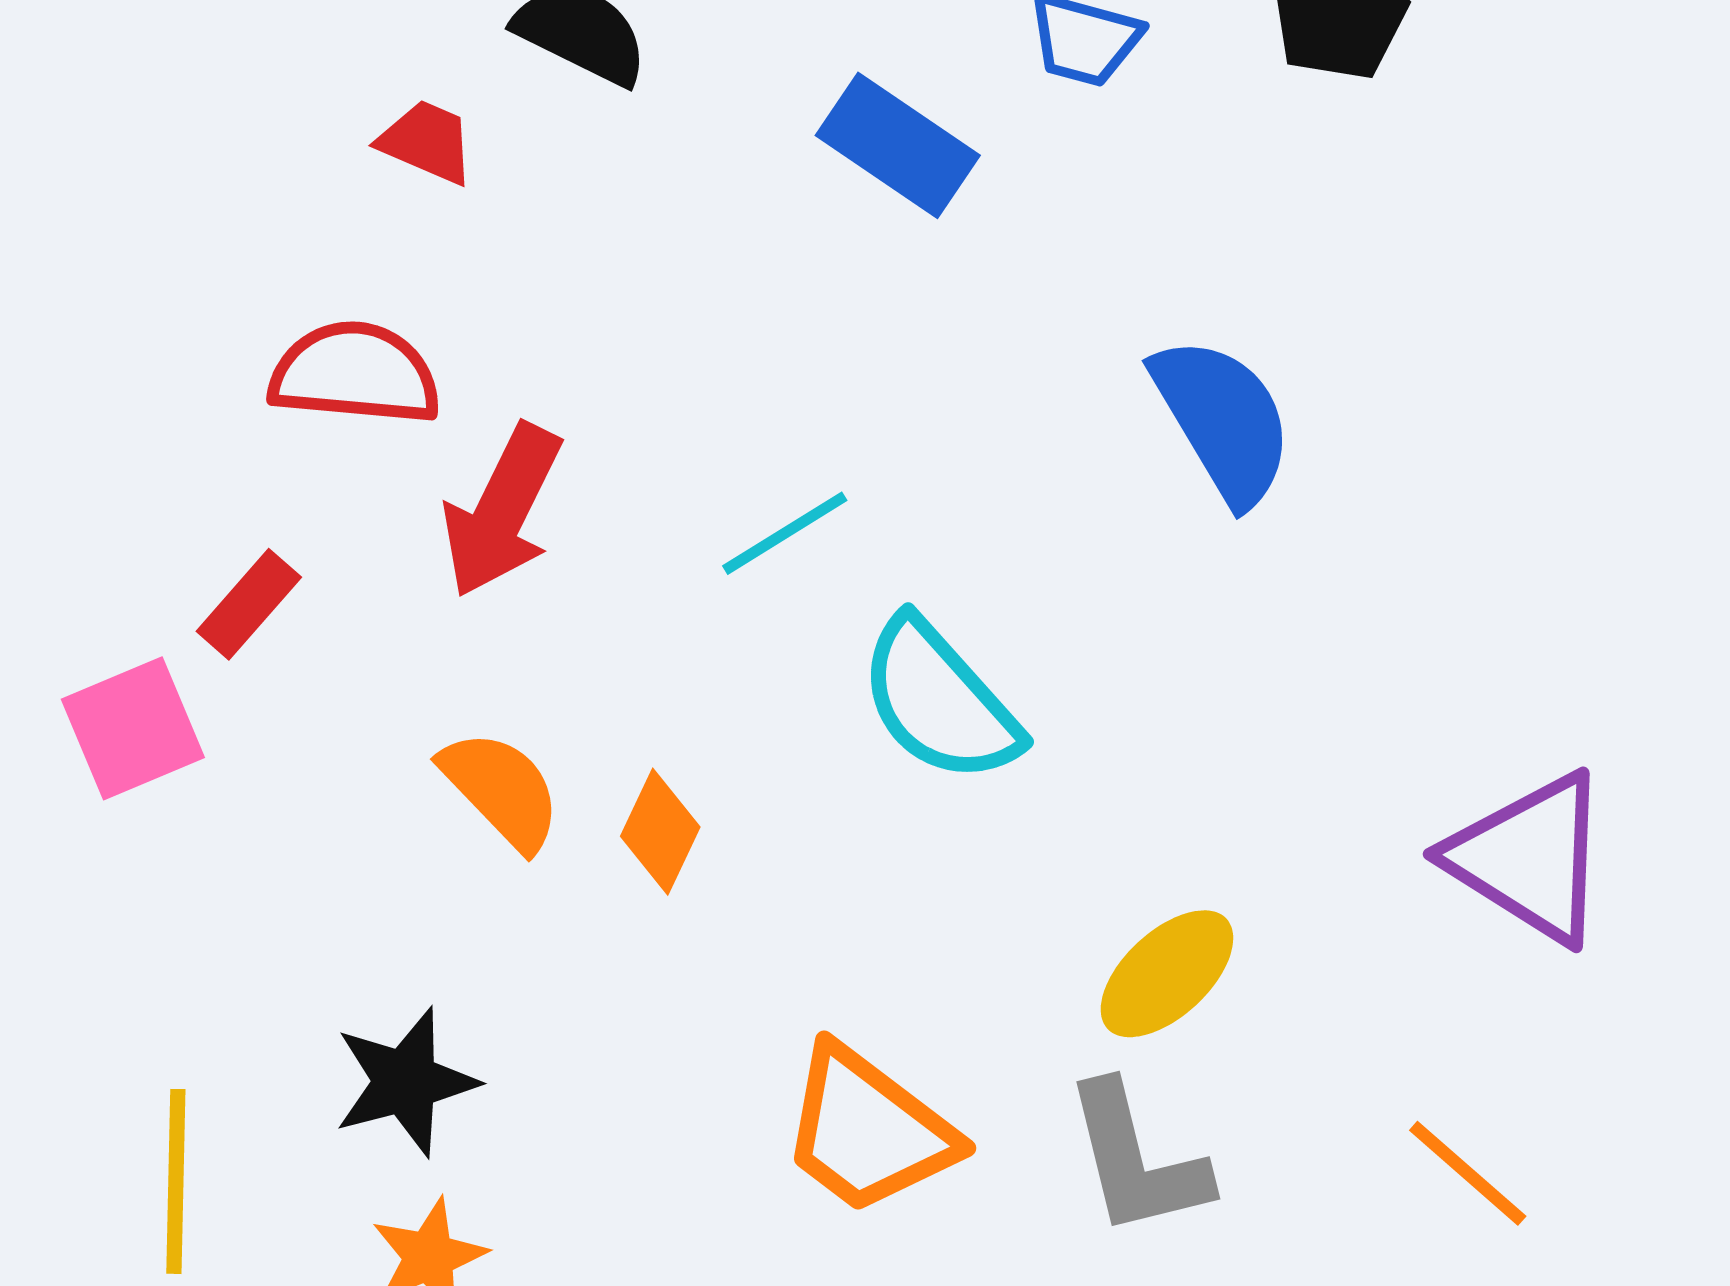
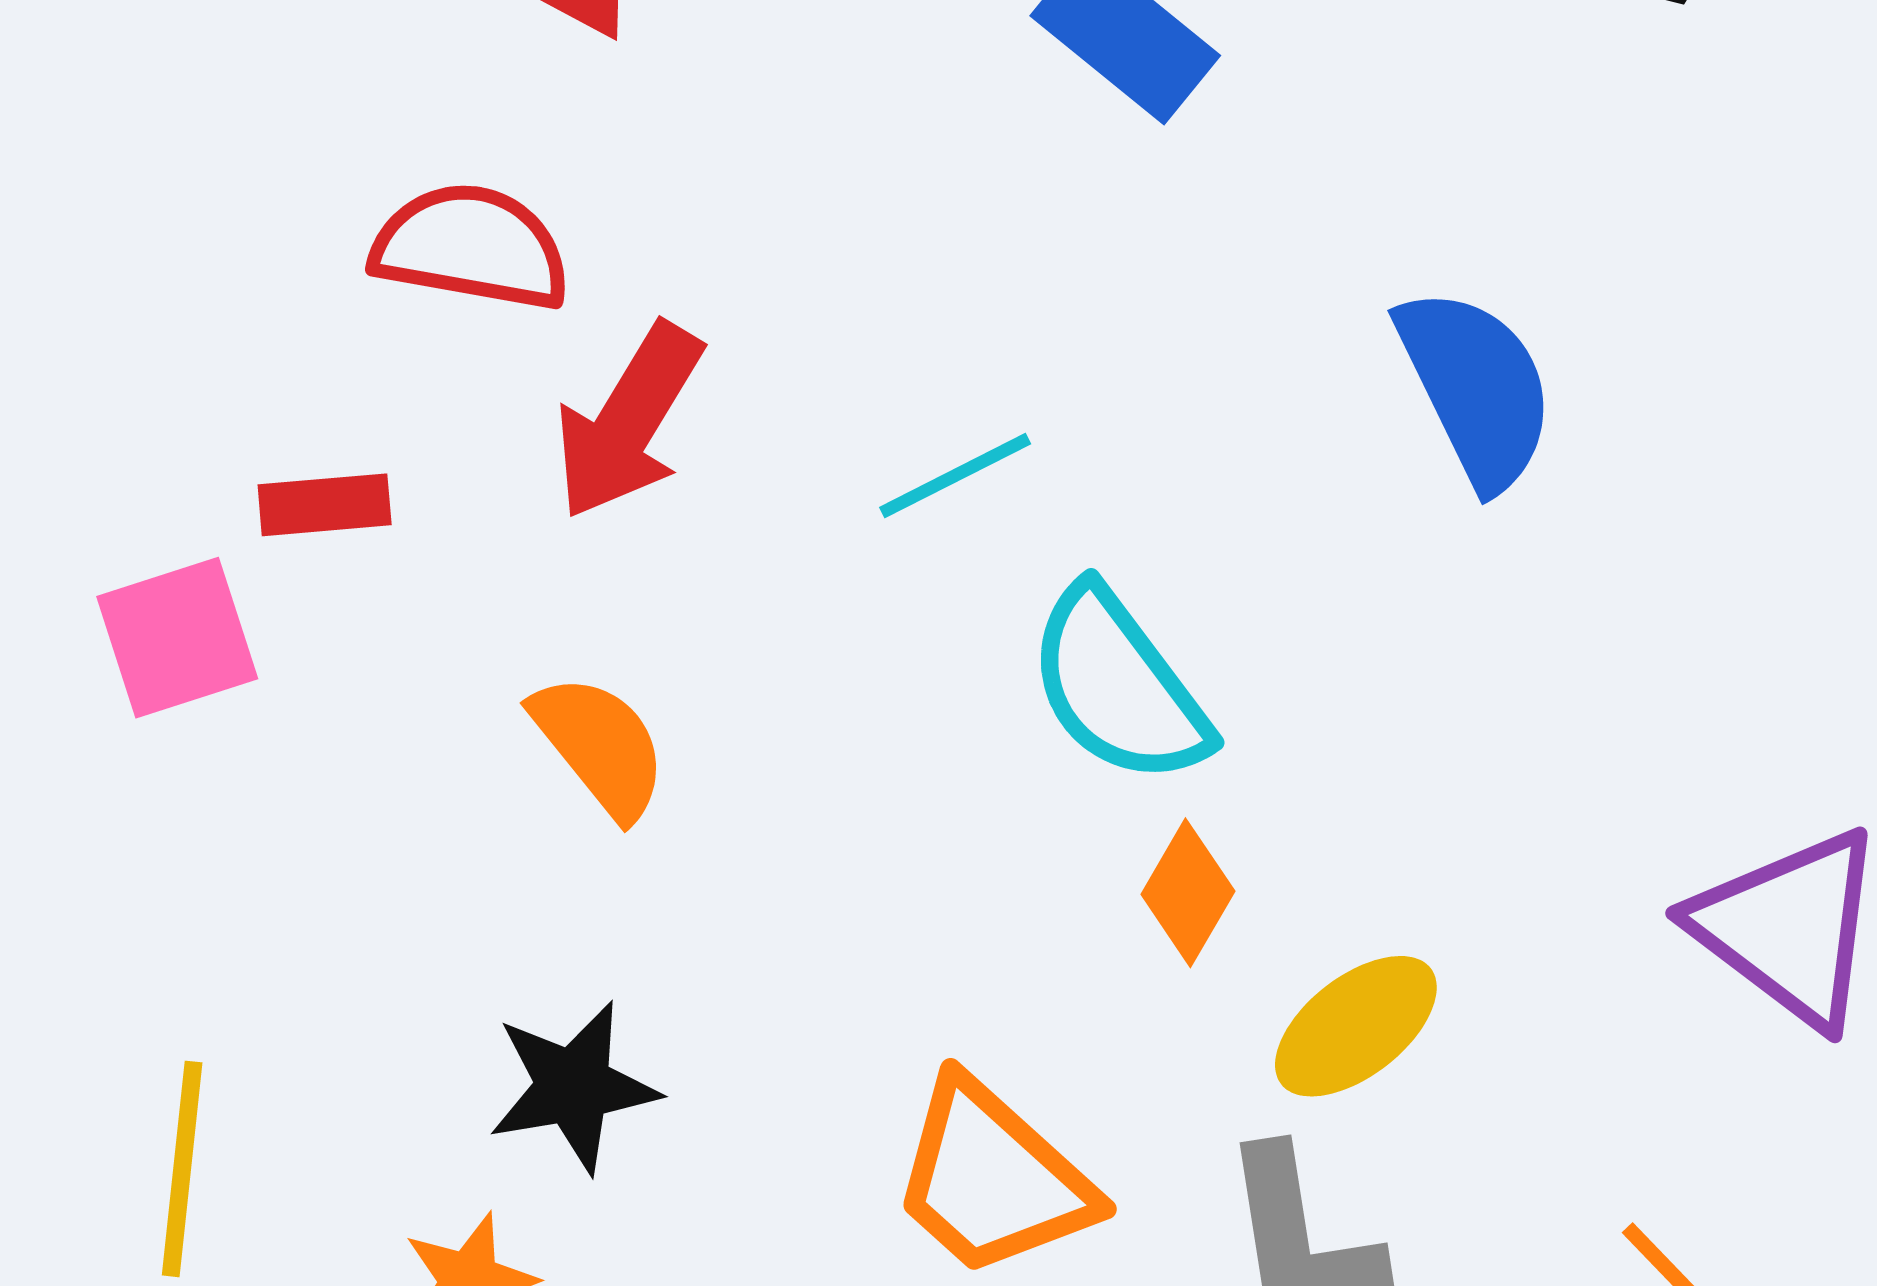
red rectangle: (249, 604) -> (325, 505), turned 39
orange diamond: (660, 832) -> (1188, 893), moved
black star: (405, 1082) -> (573, 1087), moved

